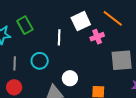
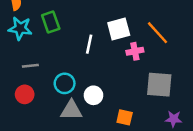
cyan circle: (40, 61) -> (65, 83), moved
gray line: (15, 63) -> (30, 66), turned 72

